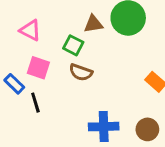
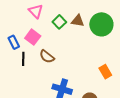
green square: (73, 45) -> (59, 22), moved
brown semicircle: (81, 72) -> (47, 56), moved

